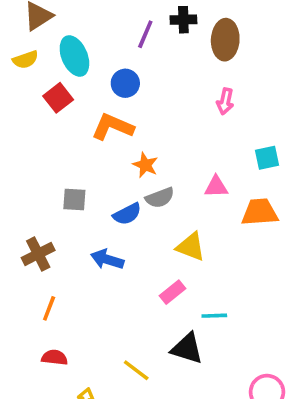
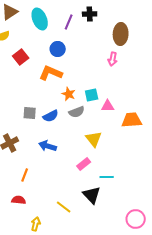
brown ellipse: (225, 40) -> (121, 34), moved
cyan ellipse: (74, 56) -> (40, 19), moved
cyan square: (267, 158) -> (92, 95), moved
blue semicircle: (127, 214) -> (51, 116), moved
yellow triangle: (191, 247) -> (94, 139), turned 30
orange line: (49, 308) -> (25, 175), moved
black triangle: (187, 348) -> (92, 195), turned 30

